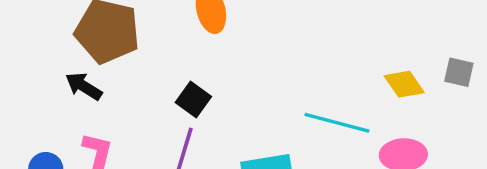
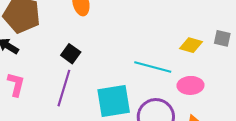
yellow diamond: (404, 84) -> (191, 45), turned -40

